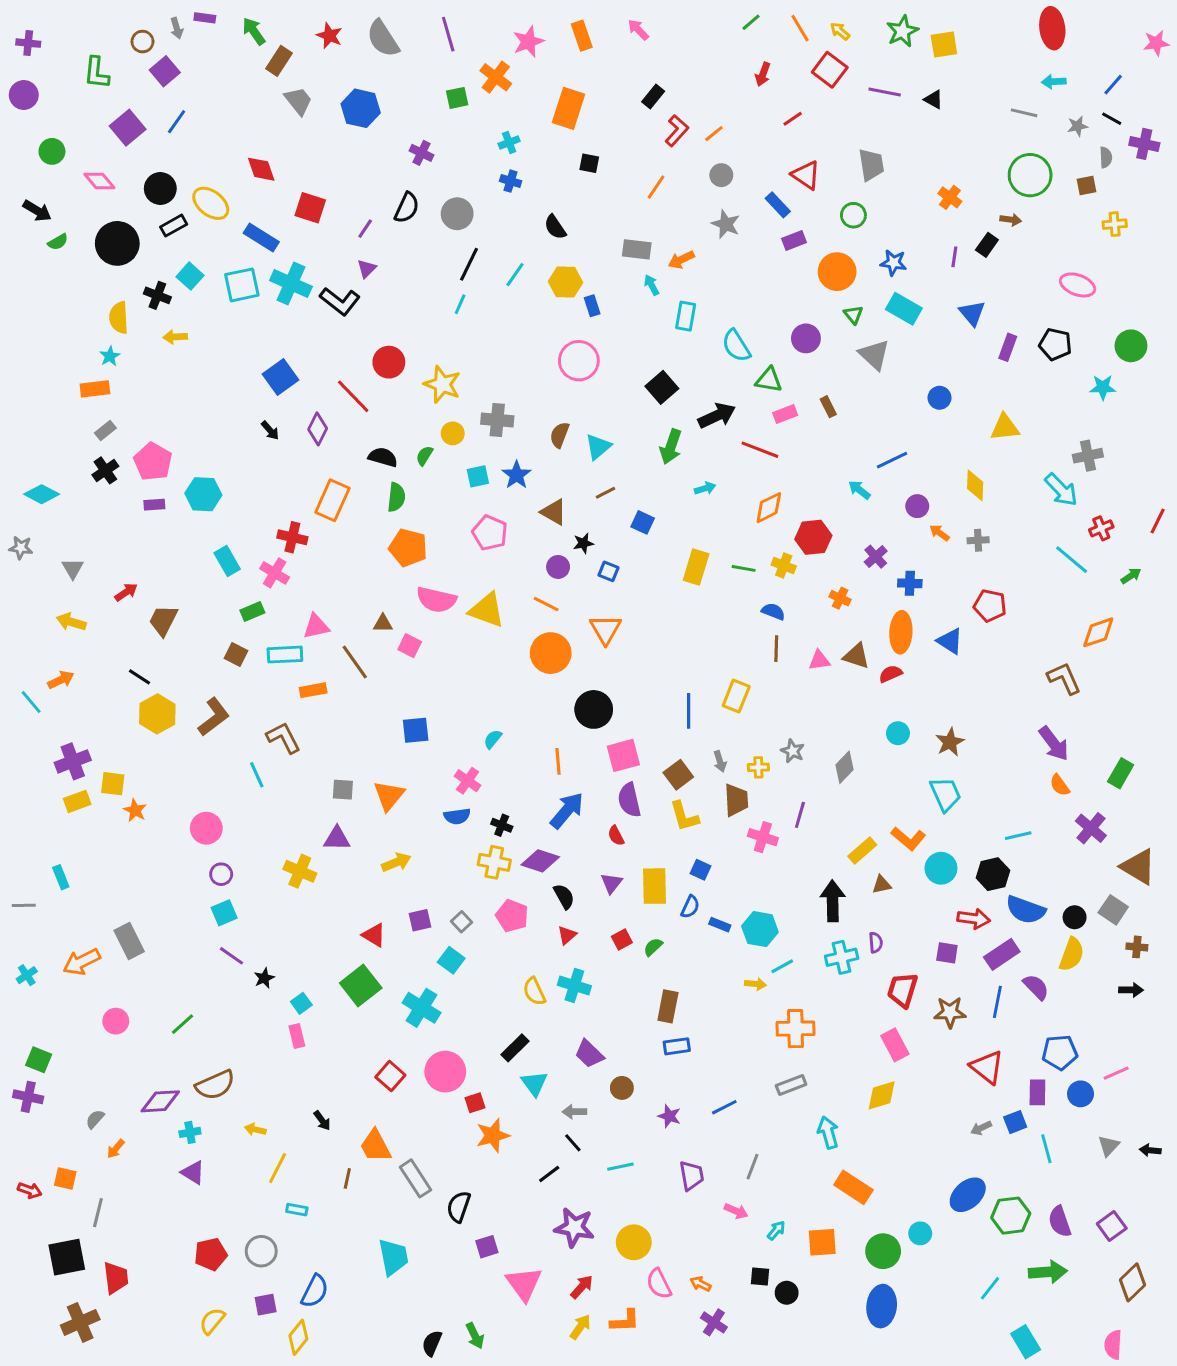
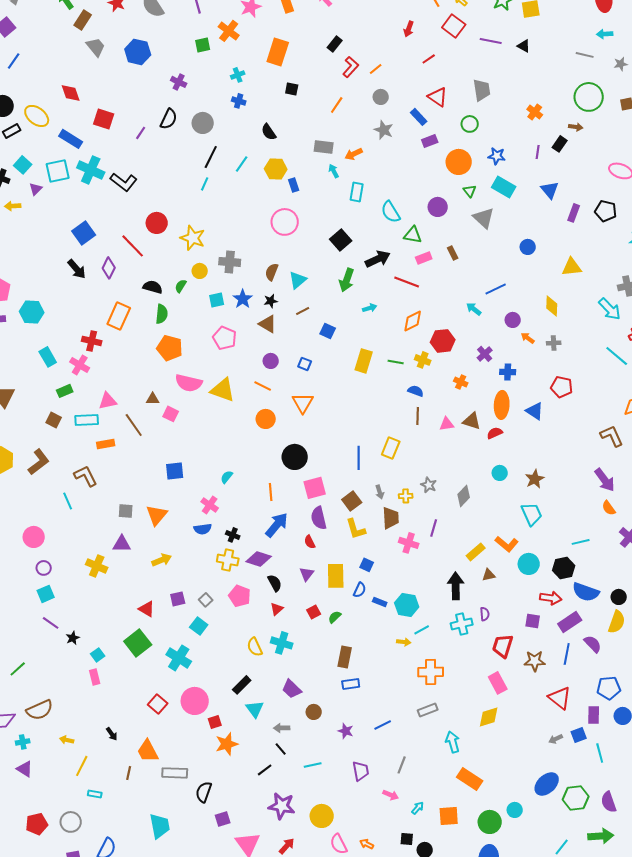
purple triangle: (367, 269) -> (36, 189), moved
black arrow: (270, 430) -> (77, 269), size x1.5
black star: (583, 543) -> (271, 301), moved
orange circle: (551, 653) -> (266, 419), size x0.7
gray rectangle: (416, 1178) -> (175, 773), turned -55

